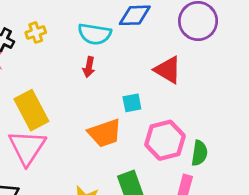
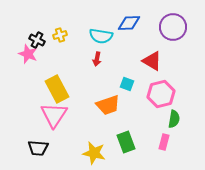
cyan square: (132, 103) -> (127, 84), turned 32
pink hexagon: (165, 140) -> (161, 94), moved

